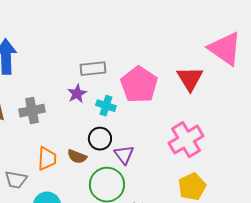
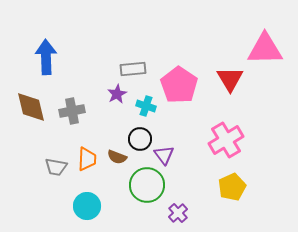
pink triangle: (225, 49) -> (265, 49), turned -36
gray trapezoid: (16, 180) -> (56, 167), moved

